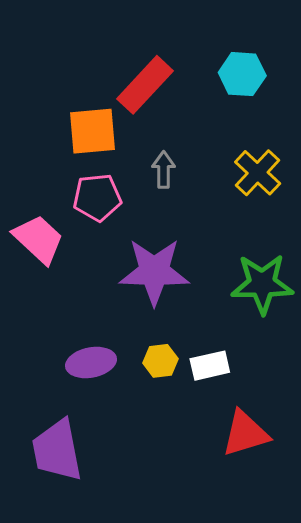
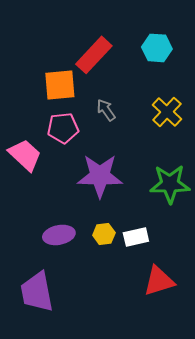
gray arrow: (164, 170) -> (106, 110), turned -35

